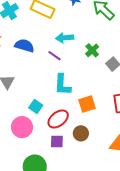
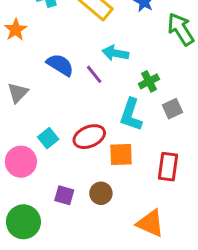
blue semicircle: (24, 46) -> (60, 65), moved
cyan L-shape: (62, 85) -> (131, 115), moved
red ellipse: (58, 119) -> (89, 137), moved

